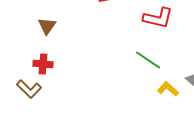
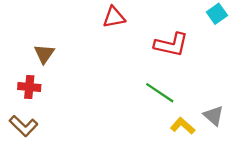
red cross: (43, 64) -> (29, 87), moved

